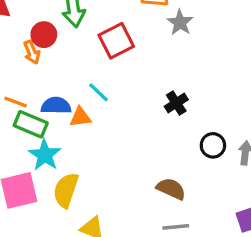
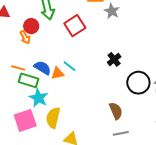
cyan line: (98, 92) -> (70, 66), moved
blue semicircle: (56, 106) -> (42, 68), turned 36
black circle: (213, 145) -> (138, 83), size x1.5
brown semicircle: (171, 189) -> (116, 111), turned 48

